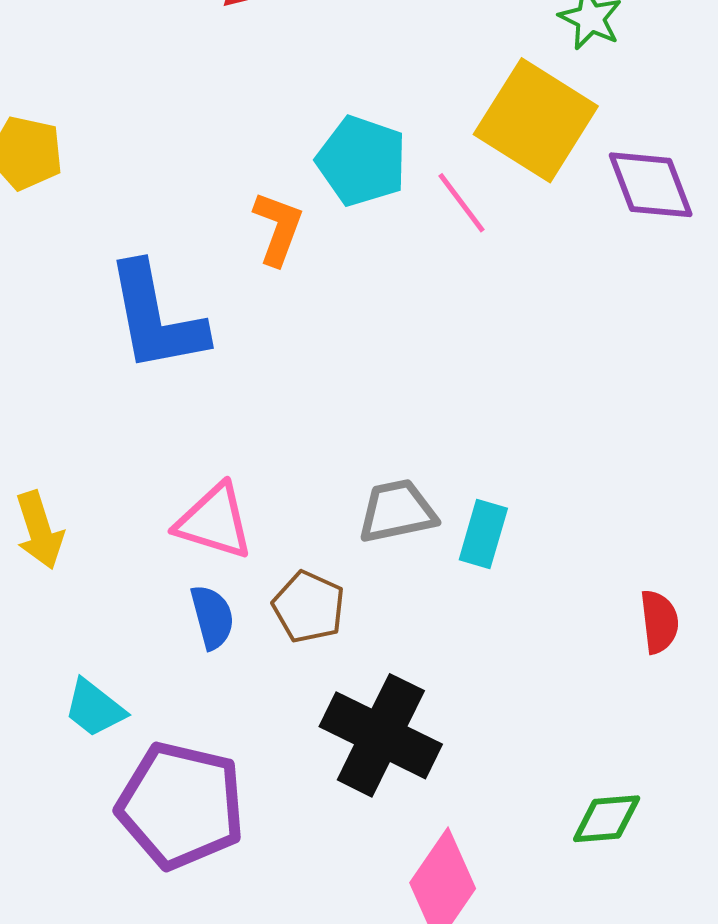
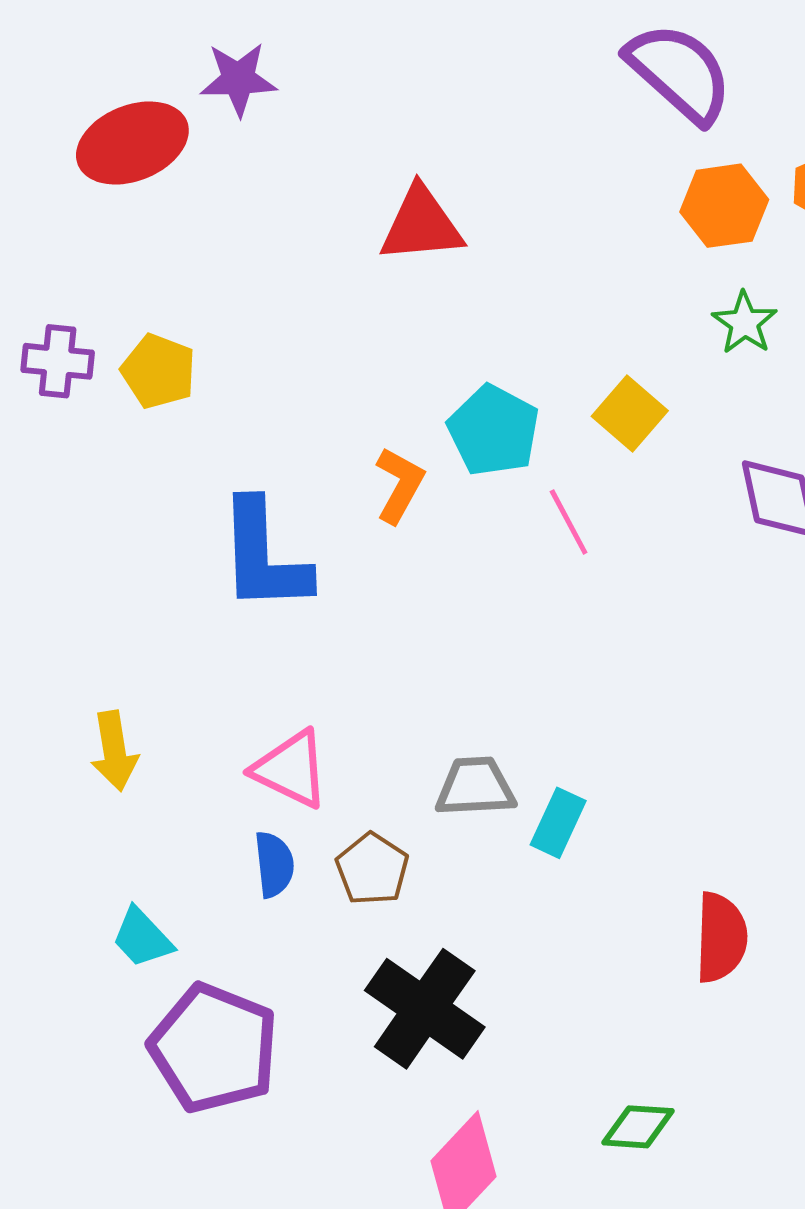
yellow square: (536, 120) -> (630, 413), moved, size x0.6
pink line: (461, 203) -> (569, 522), moved
red semicircle: (659, 622) -> (721, 938), size x1.4

